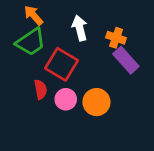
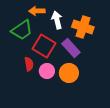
orange arrow: (34, 15) -> (37, 11), moved, turned -49
orange cross: (116, 38) -> (83, 27), size x1.5
purple rectangle: (126, 60) -> (71, 48), moved

